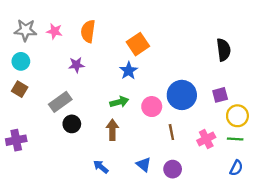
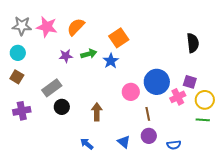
pink star: (54, 31) -> (47, 27), size x1.5
orange semicircle: (88, 31) -> (76, 27), turned 36
purple square: (220, 95) -> (190, 82), turned 32
green arrow: (119, 102) -> (89, 54), moved
pink cross: (206, 139) -> (178, 97), moved
purple cross: (16, 140) -> (22, 111), moved
blue semicircle: (236, 168) -> (174, 145), moved, turned 56
purple circle: (173, 169) -> (149, 136), moved

